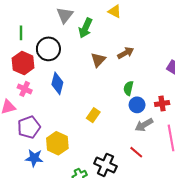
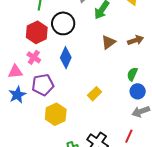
purple pentagon: (29, 127) -> (43, 85), moved
red line: (136, 152) -> (129, 136), turned 64
blue star: (34, 158) -> (17, 95), moved, turned 30

